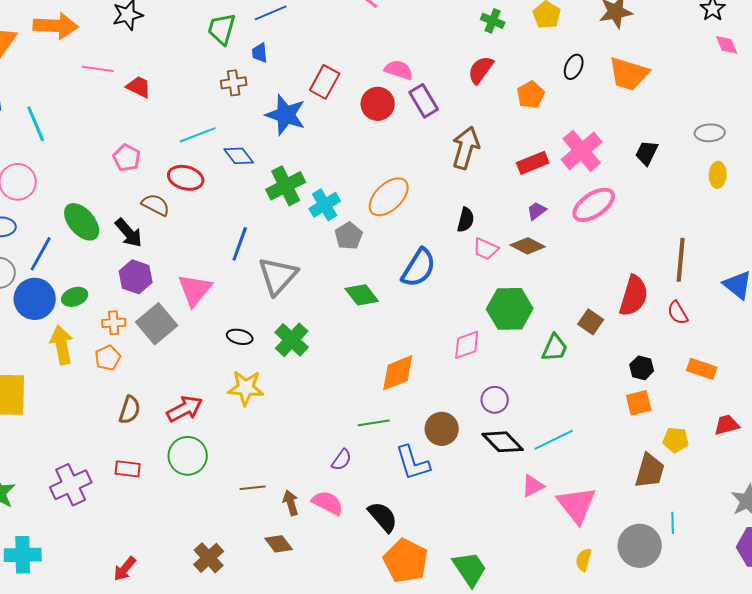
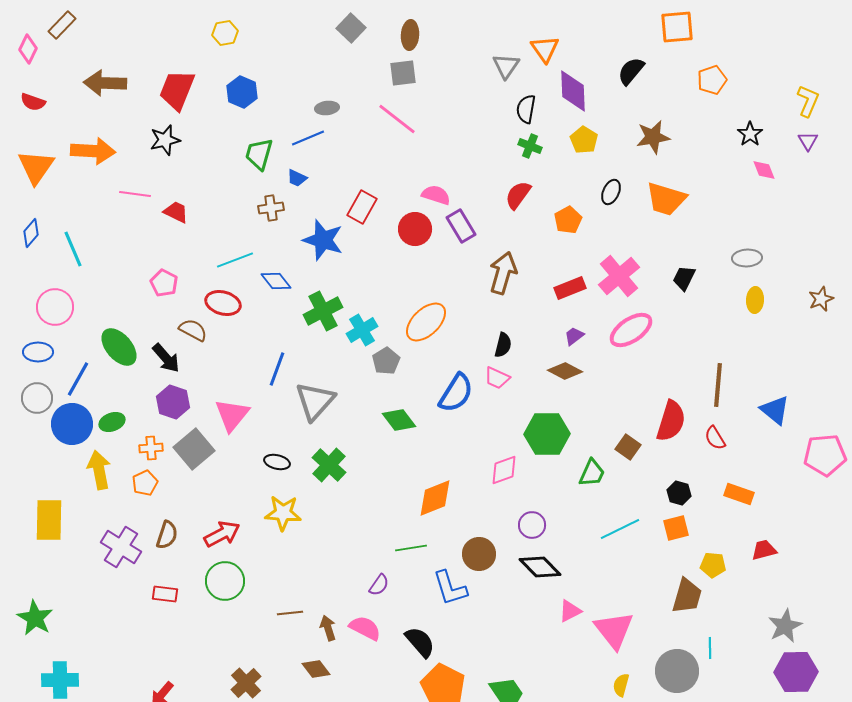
blue trapezoid: (260, 53) -> (297, 178), turned -60
pink trapezoid: (486, 249) -> (497, 378), moved
cyan line: (554, 440) -> (620, 529), moved
purple cross: (71, 485) -> (121, 547), moved, turned -33

